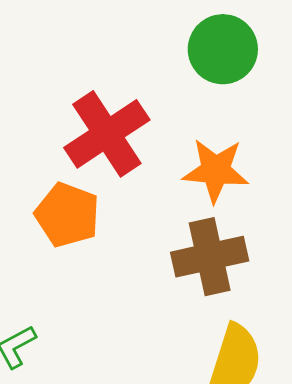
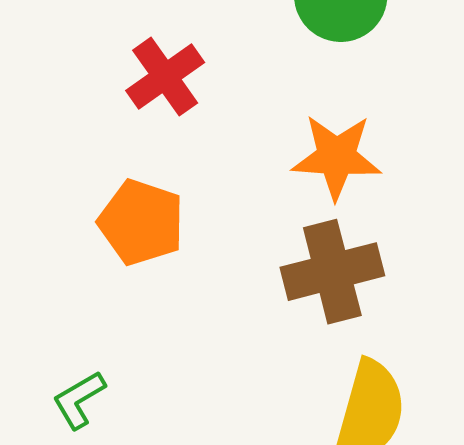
red cross: (107, 134) -> (165, 77), moved, size x0.7

